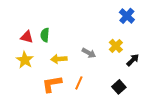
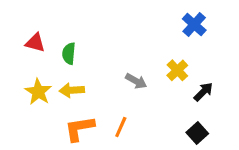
red triangle: (27, 37) -> (35, 43), moved
yellow arrow: (59, 59) -> (72, 90), moved
black square: (119, 87) -> (197, 133), moved

